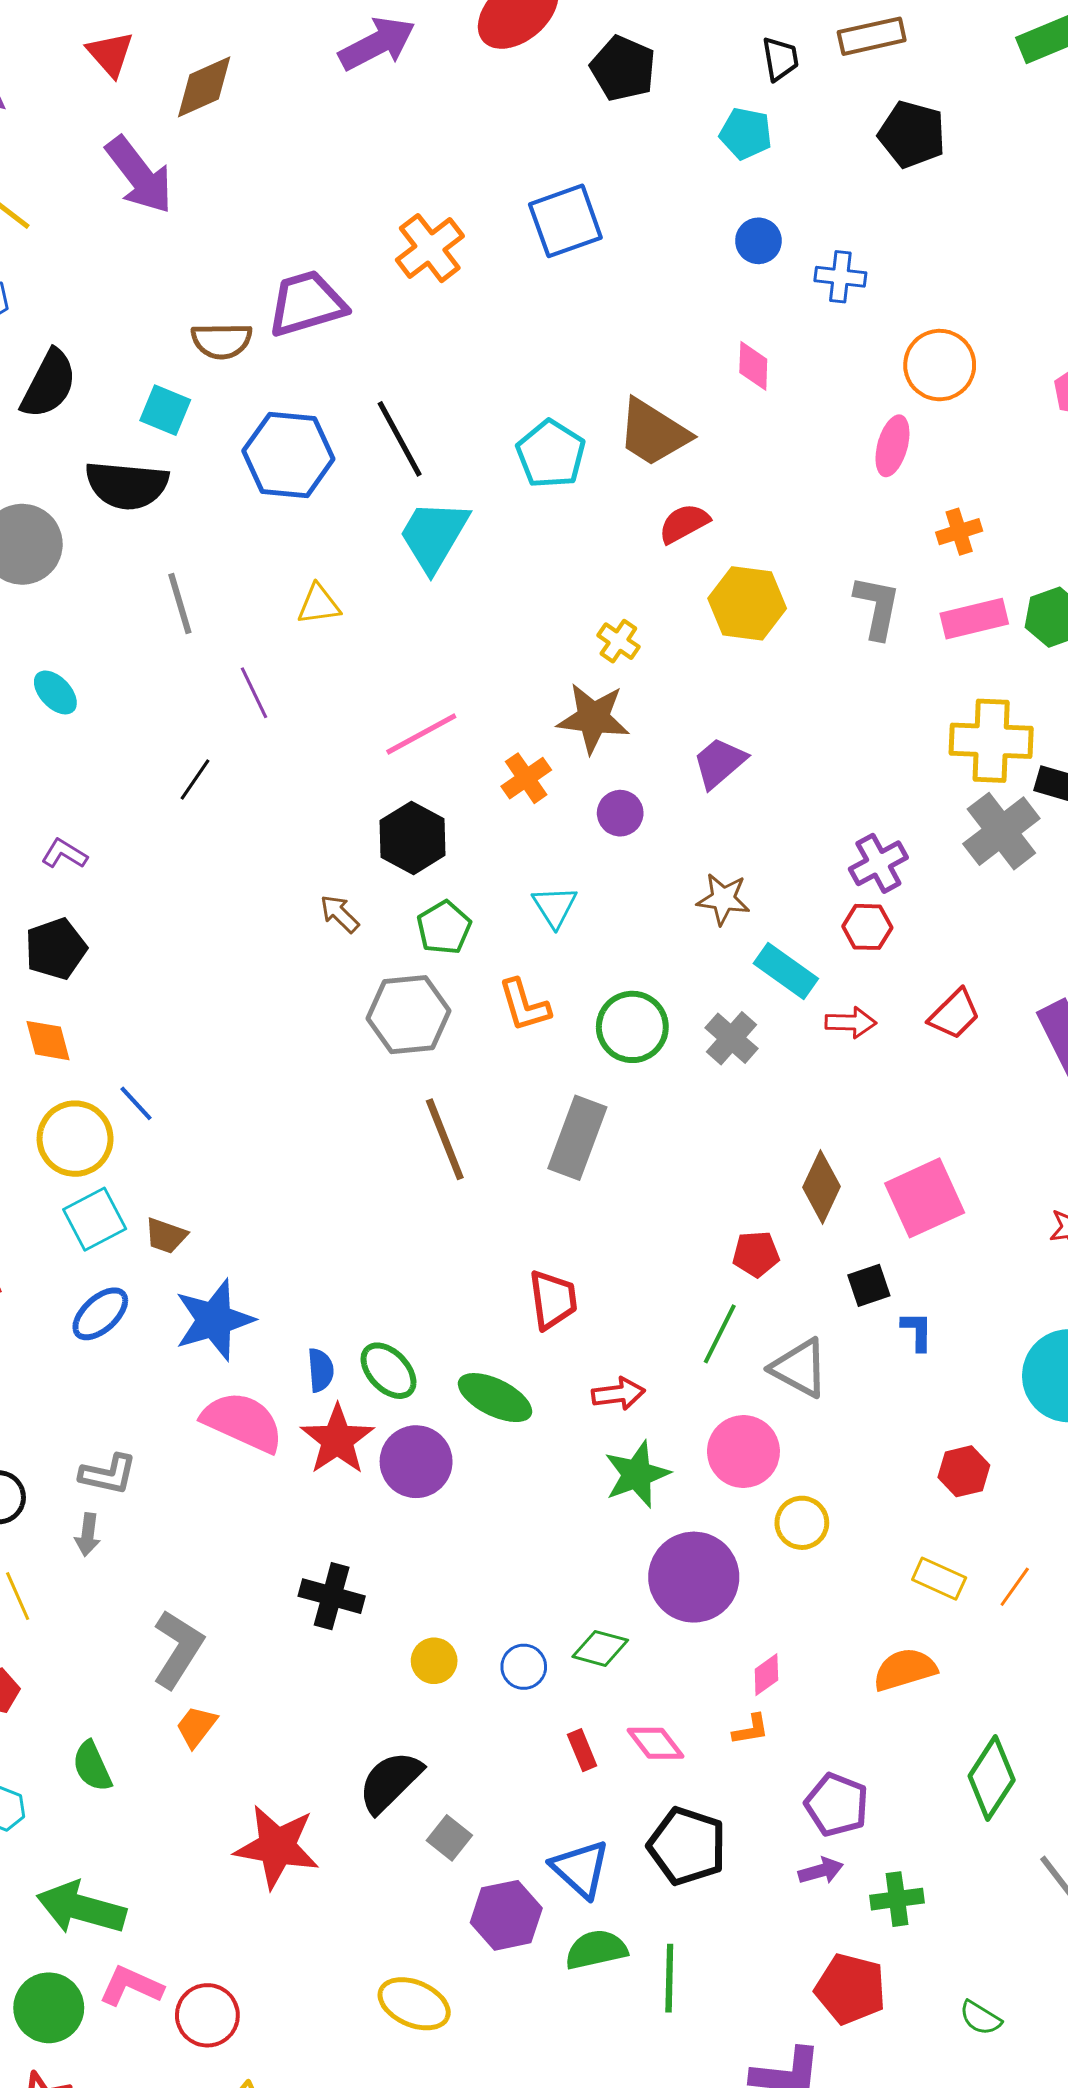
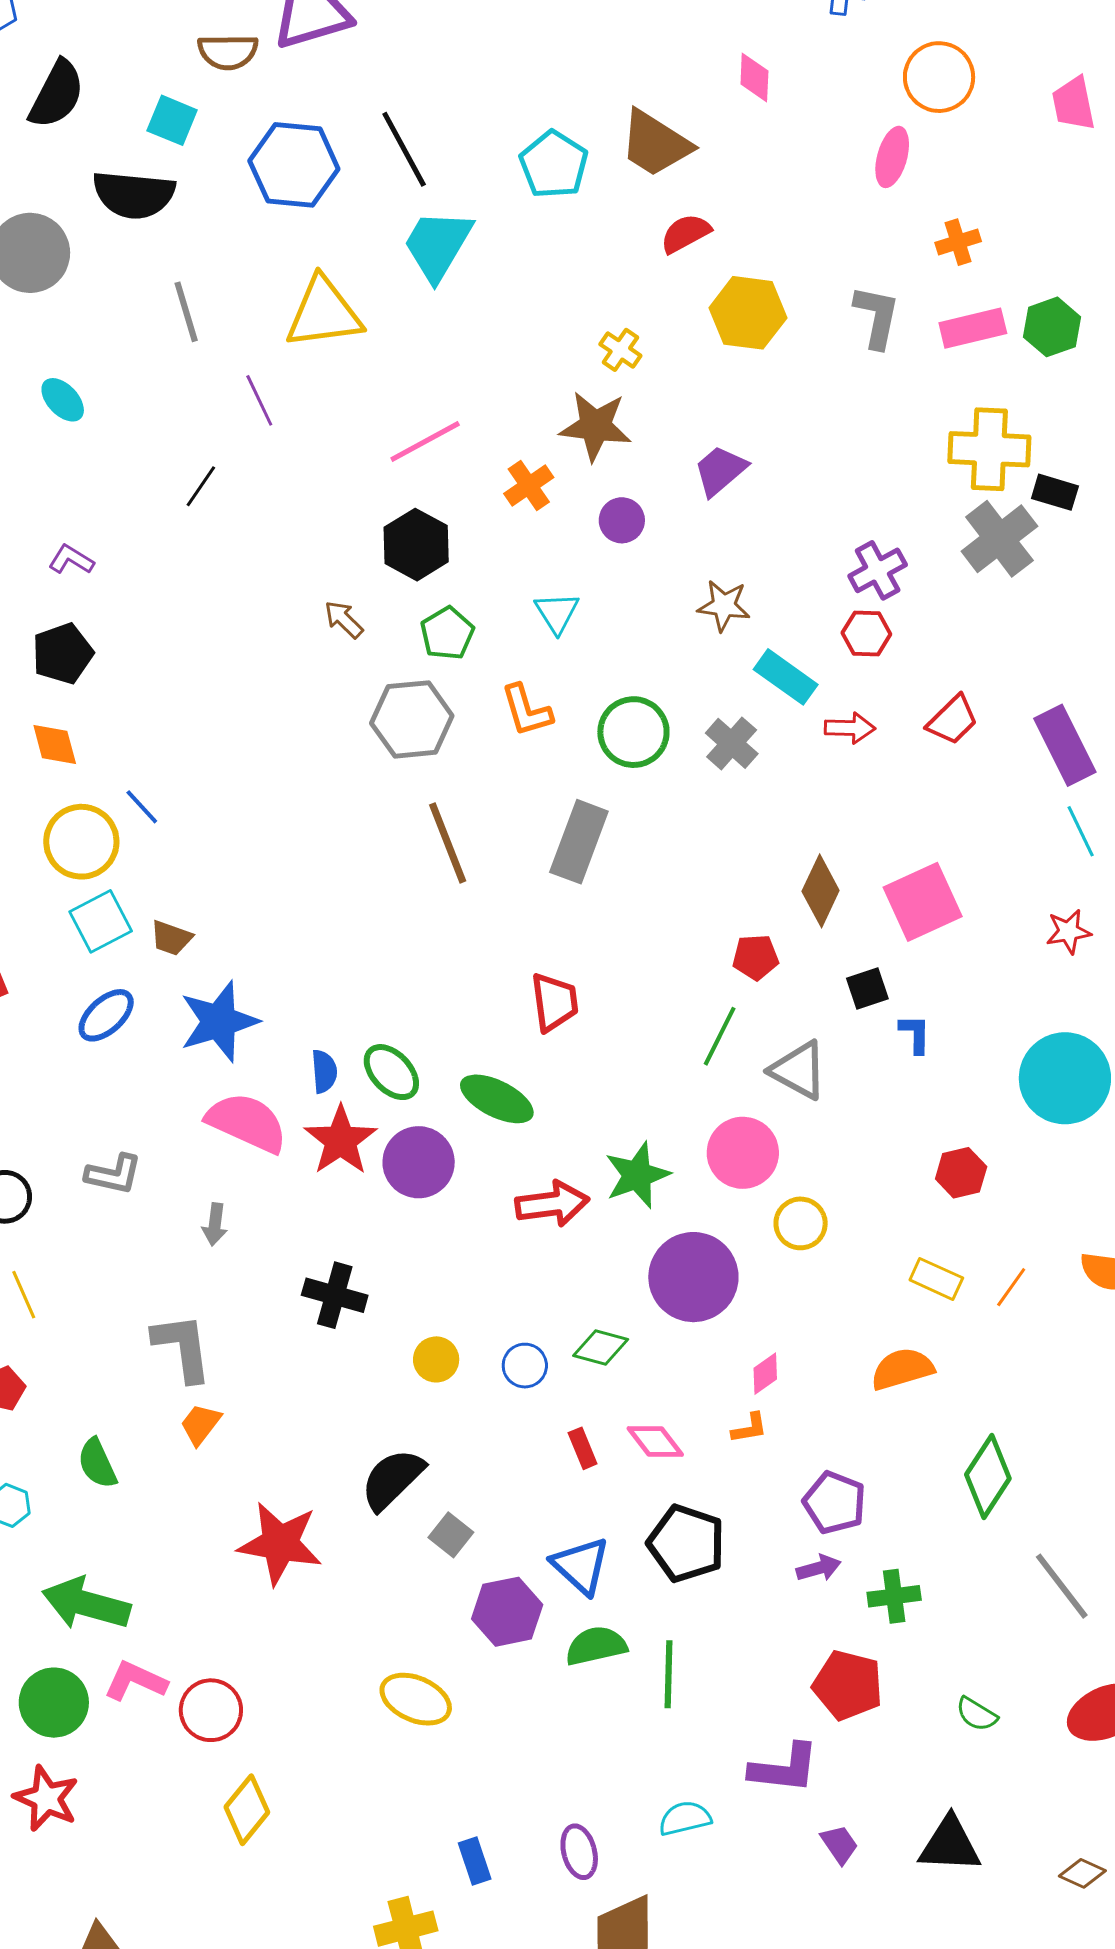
yellow triangle: (319, 604) -> (324, 313), size x1.8
red arrow: (618, 1394) -> (552, 1204), moved, size x1.4
gray arrow: (88, 1535) -> (215, 1224), moved
gray L-shape: (178, 1649) -> (182, 1347), turned -40

